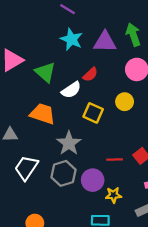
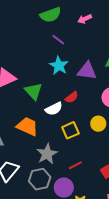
yellow square: (93, 113) -> (70, 130), turned 36
red line: (115, 160) -> (75, 165), moved, turned -32

